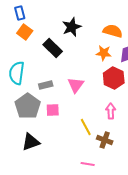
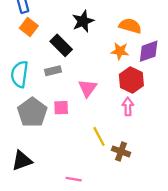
gray rectangle: (46, 85) -> (53, 71), moved
pink square: (53, 110) -> (61, 108), moved
pink arrow: (111, 111) -> (128, 106), moved
black triangle: (31, 142) -> (22, 161), moved
pink line: (88, 164) -> (74, 179), moved

